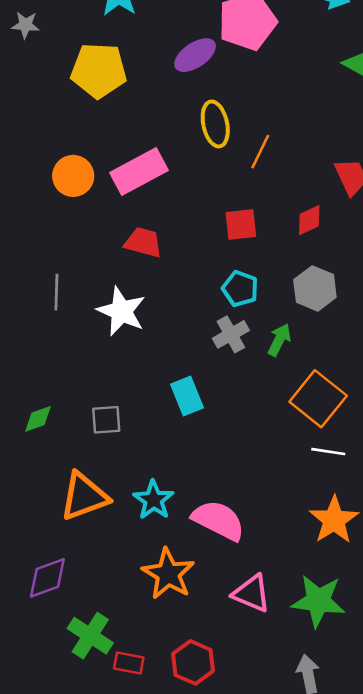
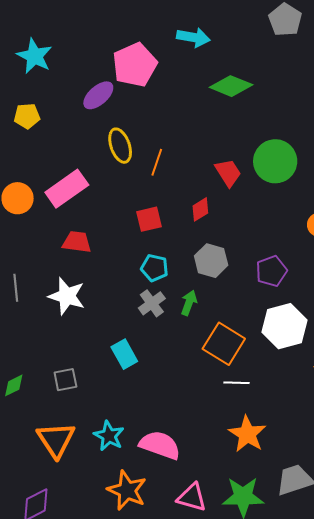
yellow pentagon: (99, 70) -> (27, 116), size x0.6
orange triangle: (84, 496) -> (56, 440), turned -36

